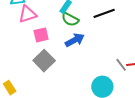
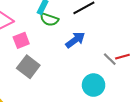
blue arrow: (75, 40) -> (75, 40), moved

